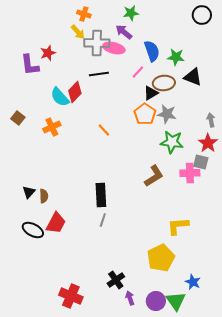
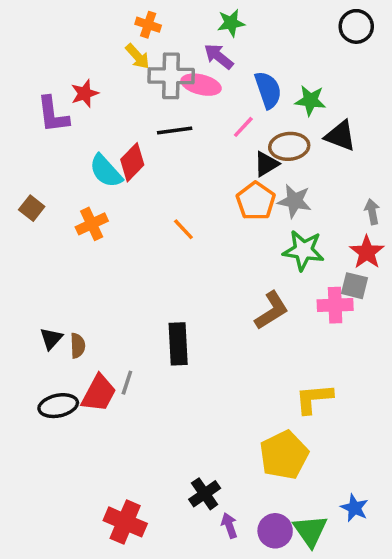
gray line: (103, 220) -> (127, 383), moved
black ellipse: (33, 230) -> (58, 406), turned -40
blue star: (193, 282) -> (354, 508), moved

